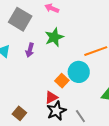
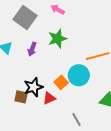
black star: (56, 111) -> (33, 87), moved
brown square: (19, 113) -> (21, 97), moved, turned -32

